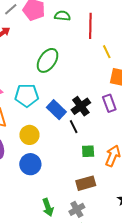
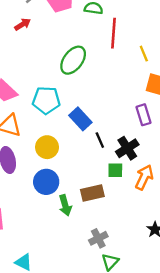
red line: (90, 26) -> (114, 33), moved
black cross: (81, 106) -> (127, 148), moved
brown rectangle: (86, 183) -> (92, 193), moved
green arrow: (48, 207) -> (65, 205), moved

